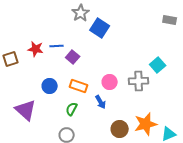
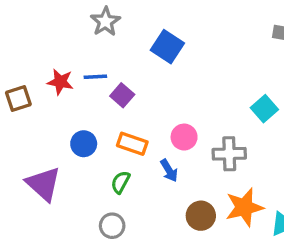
gray star: (81, 13) -> (105, 22), moved
gray cross: (139, 81) -> (229, 154), moved

